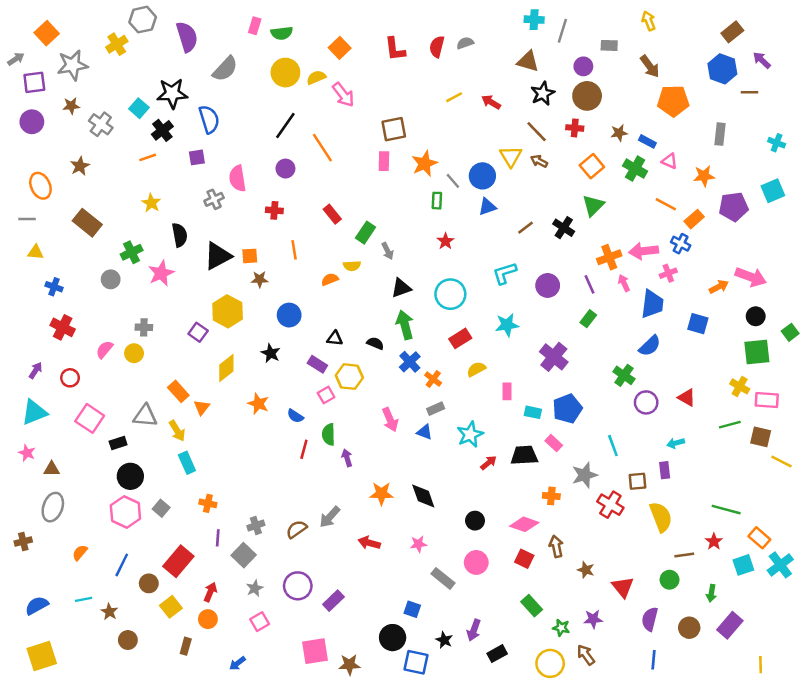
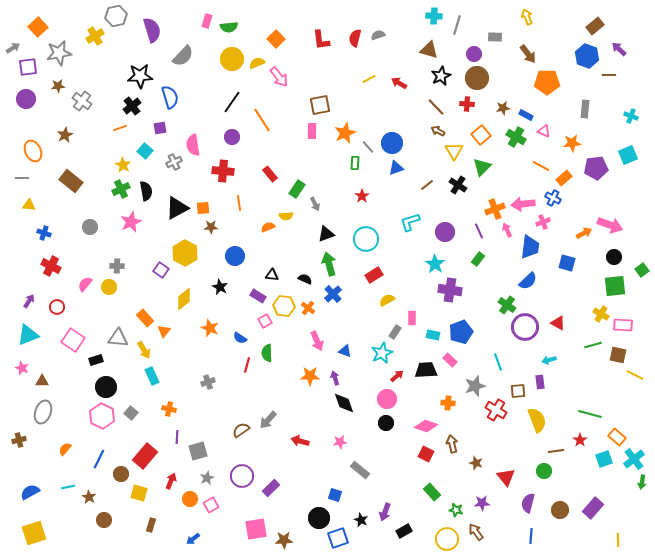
cyan square: (139, 108) -> (145, 151), moved
yellow triangle: (511, 156) -> (454, 151), moved
red cross: (274, 210) -> (223, 171), size x1.5
green cross: (132, 252) -> (121, 189), moved
cyan star: (507, 325) -> (435, 264), moved, turned -30
purple cross: (554, 357) -> (450, 290), turned -30
orange cross: (433, 379) -> (308, 308), moved
purple circle: (646, 402) -> (525, 327), size x1.4
gray rectangle: (436, 409) -> (395, 332), moved, turned -32
purple arrow: (347, 458) -> (335, 378), moved
orange star: (381, 494) -> (310, 376), moved
gray cross: (256, 526) -> (208, 382), moved
gray square: (244, 555) -> (198, 451), turned 30
pink circle: (476, 562) -> (387, 399), moved
green arrow: (711, 593) -> (642, 482), moved
yellow square: (171, 607) -> (139, 493), turned -36
orange circle: (208, 619) -> (190, 499), moved
blue square: (416, 662) -> (338, 538), turned -30

